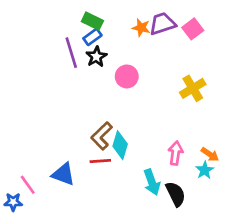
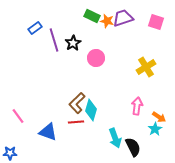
green rectangle: (92, 21) -> (92, 16), moved
pink square: (193, 29) -> (156, 22), moved, turned -35
blue rectangle: (92, 37) -> (35, 28), moved
pink arrow: (176, 153) -> (137, 106), moved
pink line: (28, 185) -> (18, 116), moved

